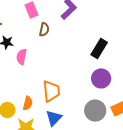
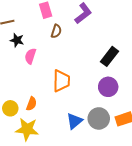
orange trapezoid: (51, 91) -> (61, 81), moved
blue triangle: (54, 118) -> (74, 121), moved

